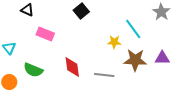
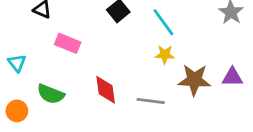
cyan line: (133, 29) -> (163, 22), moved

